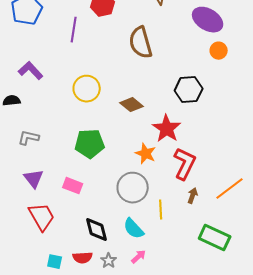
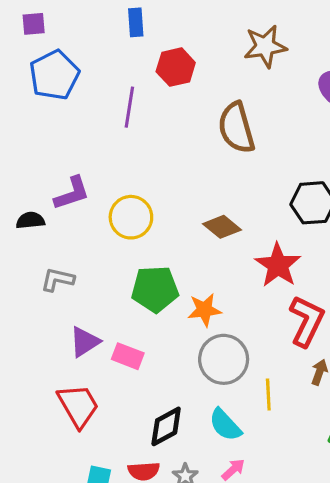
purple L-shape: (31, 71) -> (72, 193), moved, turned 115
yellow circle: (87, 89) -> (131, 217), moved
orange star: (146, 154) -> (204, 310), moved, turned -30
purple triangle: (34, 179) -> (85, 342), moved, turned 35
black diamond: (97, 230) -> (166, 426), turned 76

